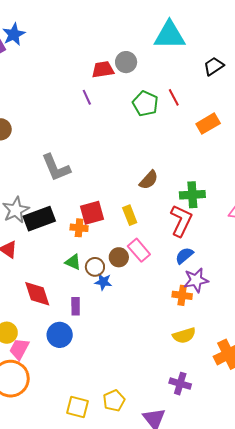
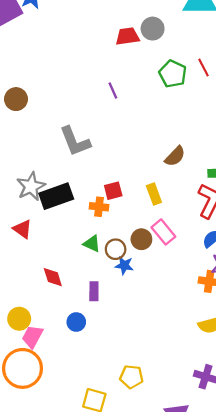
purple line: (87, 97) -> (113, 91), moved
red square: (92, 213) -> (113, 191), size x0.7
red diamond: (37, 294) -> (53, 277), size x0.7
blue circle: (60, 335) -> (76, 322), size x0.7
yellow pentagon: (114, 401) -> (131, 377), moved, turned 30

